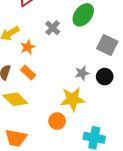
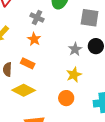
orange star: (28, 47) -> (34, 39), moved
yellow star: (73, 99) -> (74, 75), size x0.7

